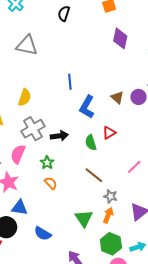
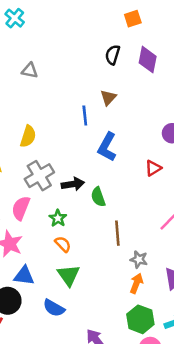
black semicircle: (64, 14) -> (113, 55), moved
gray triangle: (27, 45) -> (30, 70), size x0.6
brown triangle: (117, 97) -> (108, 98), moved, turned 32
red triangle: (109, 133) -> (153, 168), moved
green semicircle: (91, 143) -> (98, 197), moved
brown line: (94, 175) -> (117, 233), turned 48
green triangle: (84, 218) -> (69, 275), moved

